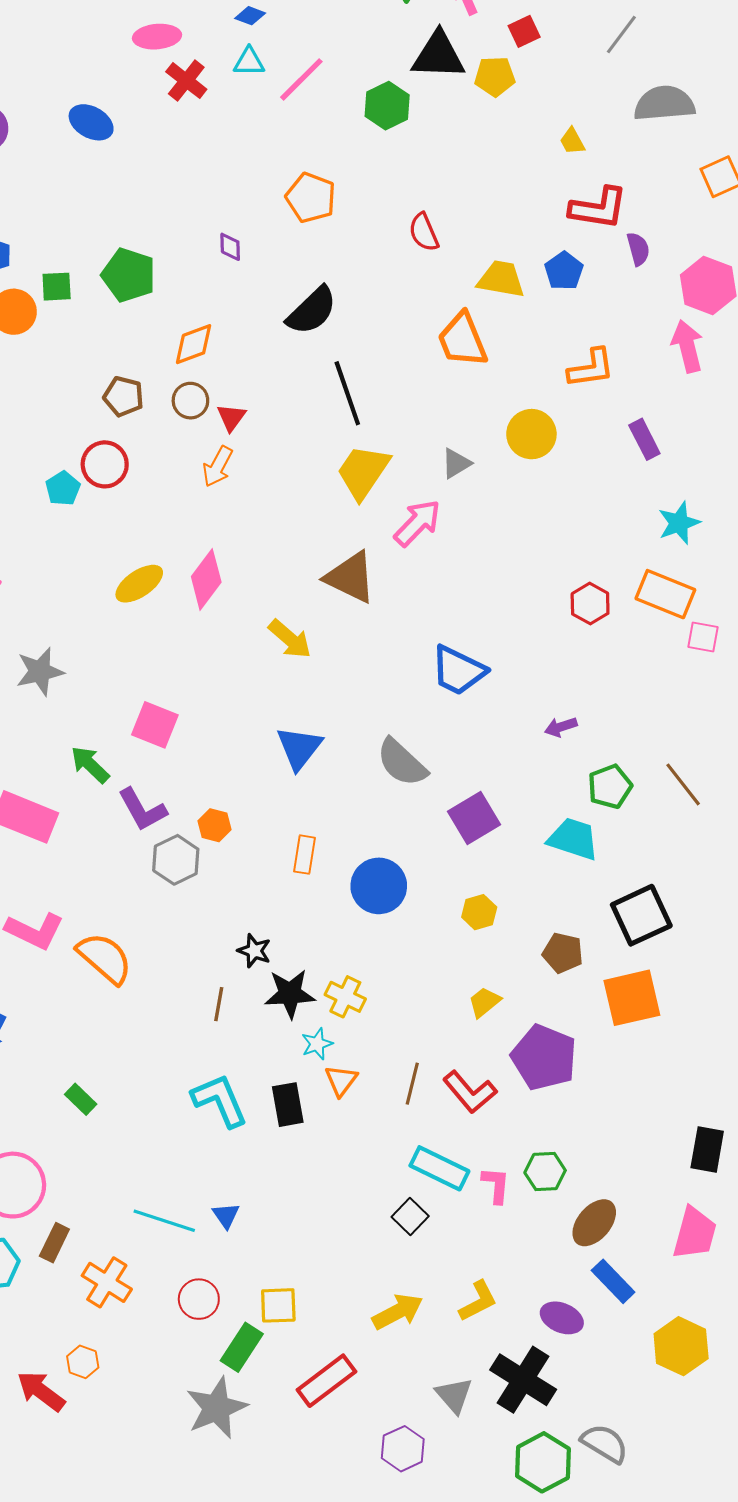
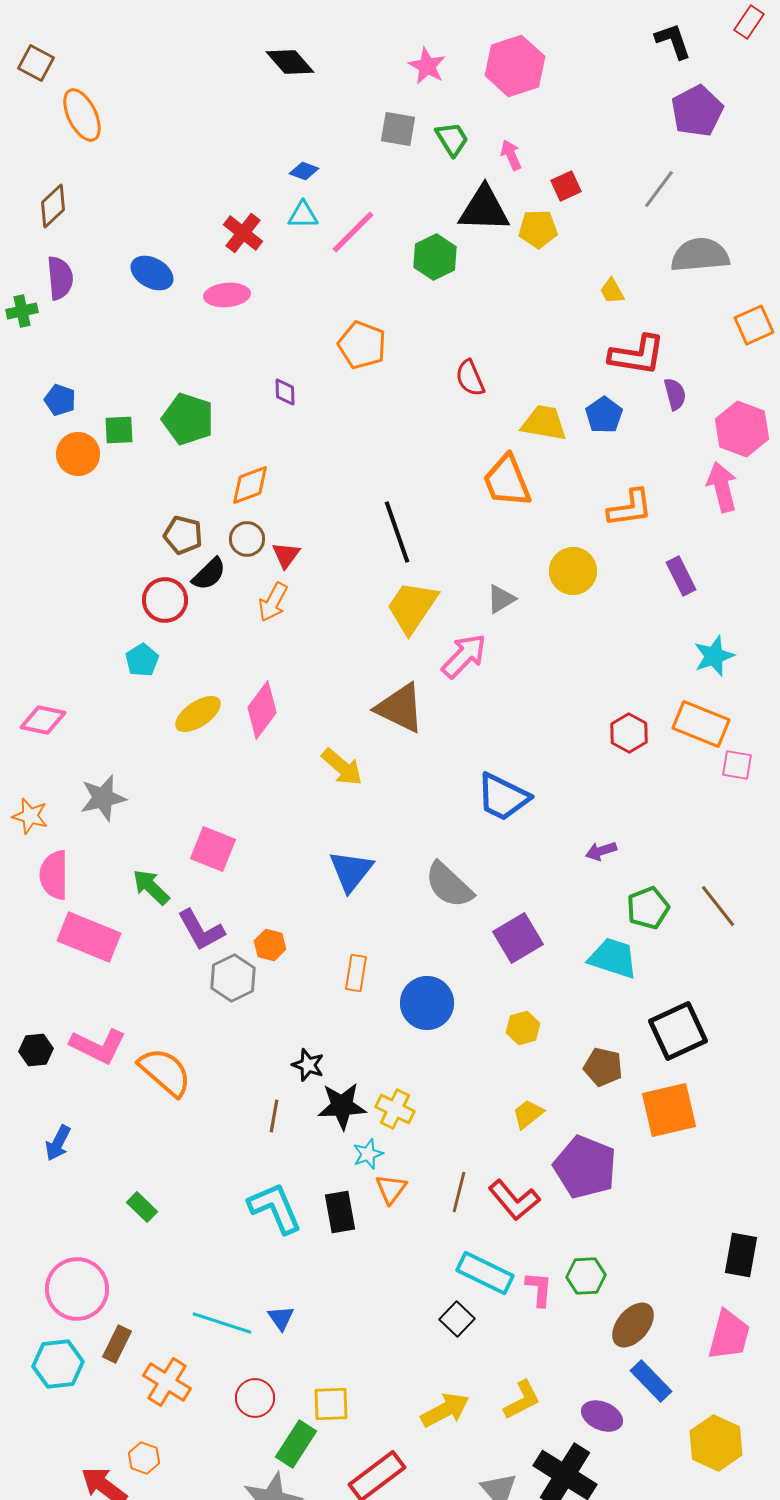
pink ellipse: (157, 37) -> (227, 295), moved
black semicircle: (312, 311) -> (209, 574), moved, size x0.7
cyan pentagon: (63, 488) -> (142, 660), moved

